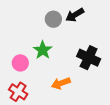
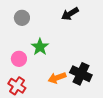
gray circle: (53, 19) -> (22, 18), moved
black cross: (89, 58) -> (81, 74), moved

